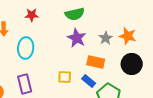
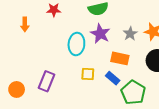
cyan ellipse: (26, 48) -> (76, 44), moved
purple rectangle: (25, 84) -> (47, 81), turned 36

